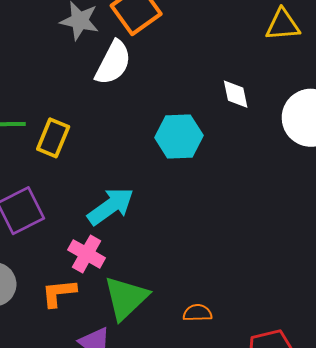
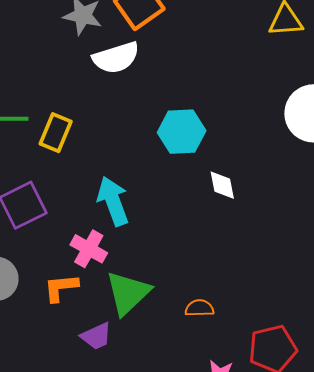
white semicircle: (113, 63) -> (116, 58), turned 45
white diamond: (236, 94) -> (222, 185), moved
cyan arrow: (111, 206) -> (113, 201), turned -75

